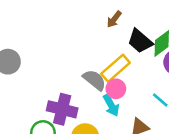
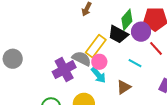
black trapezoid: (140, 41) -> (118, 34), moved
purple cross: (62, 109) -> (64, 70), moved, turned -30

